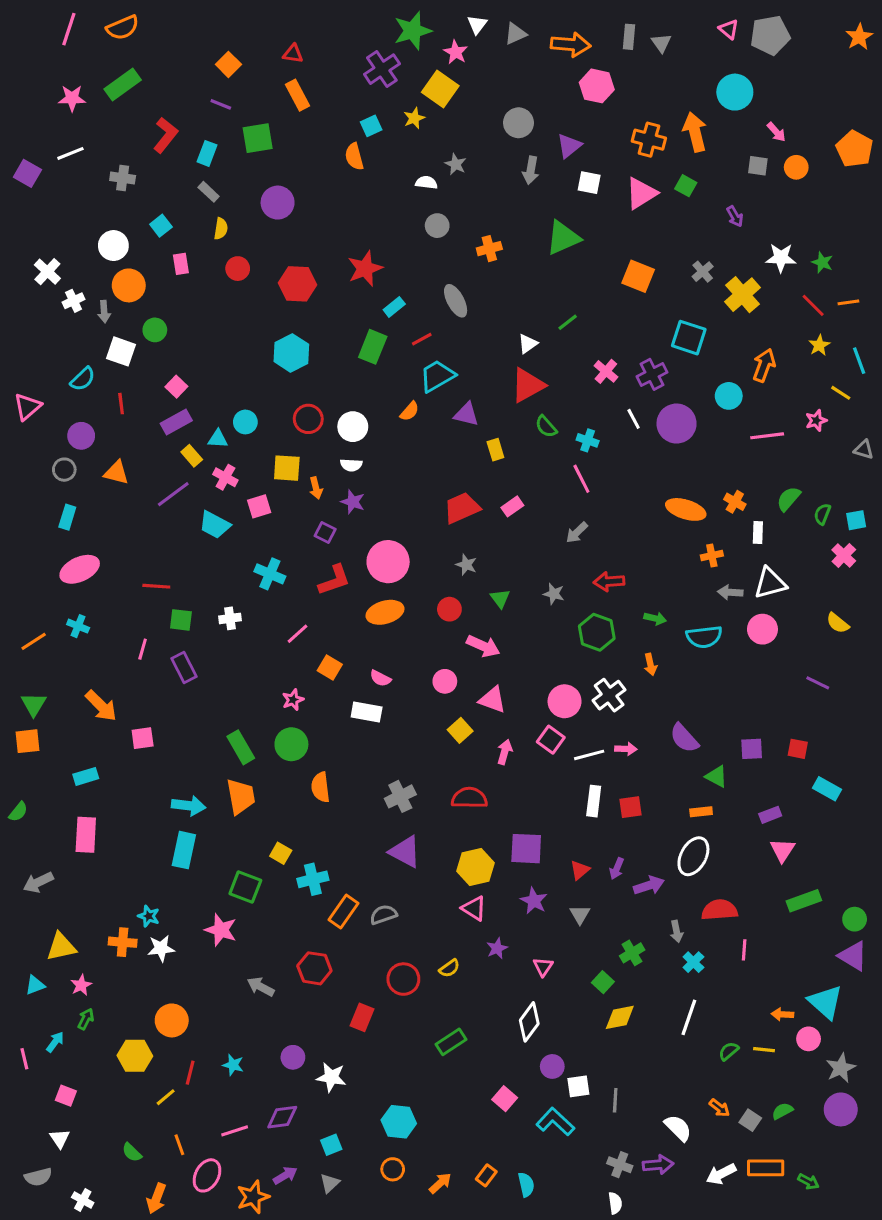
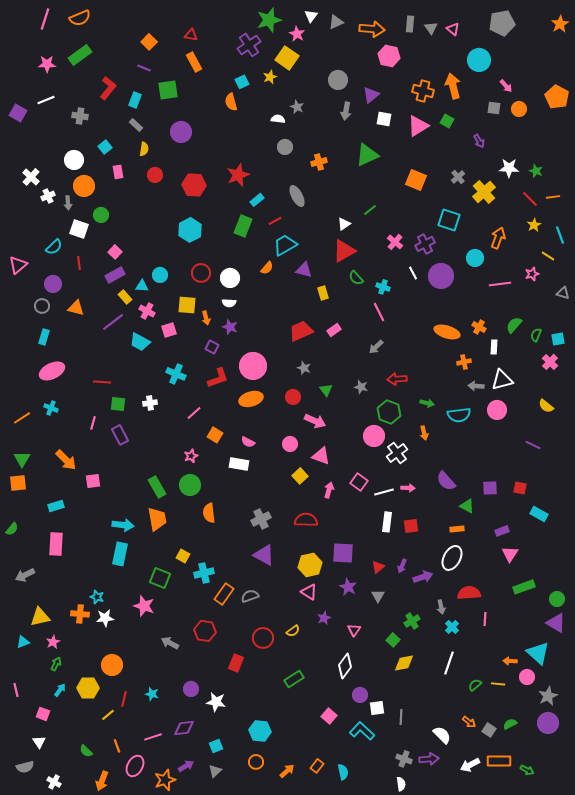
pink triangle: (729, 29) -> (453, 29), moved
pink circle: (565, 701) -> (374, 436), moved
cyan arrow: (55, 1042) -> (60, 690), moved

